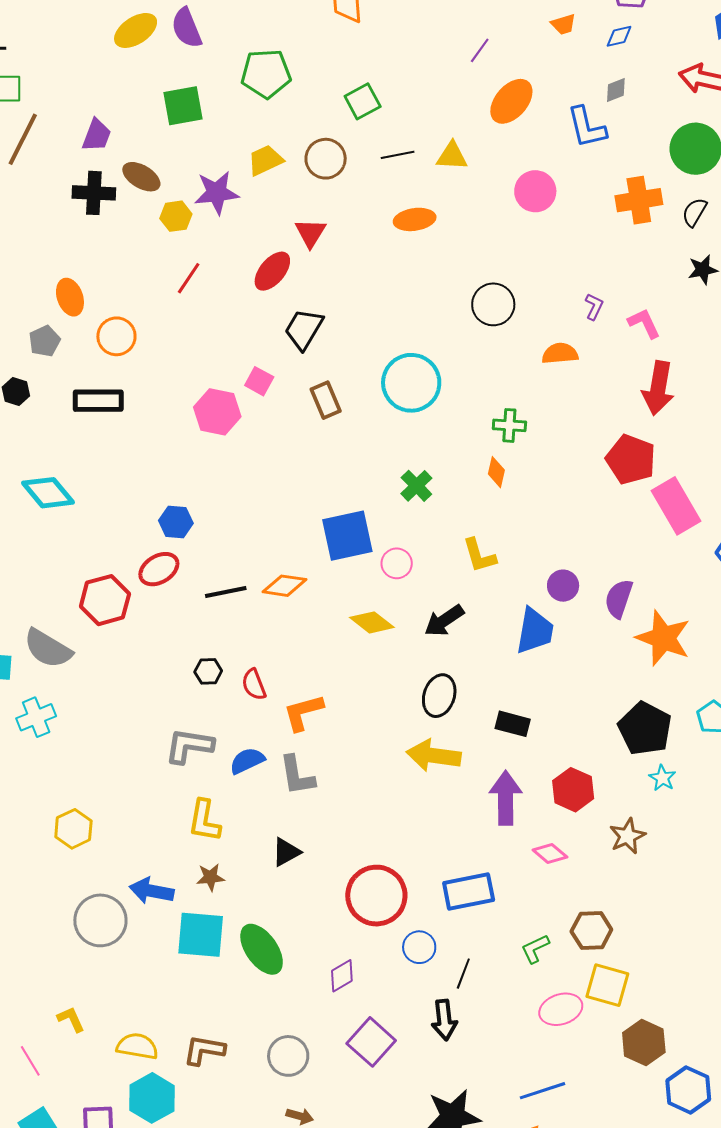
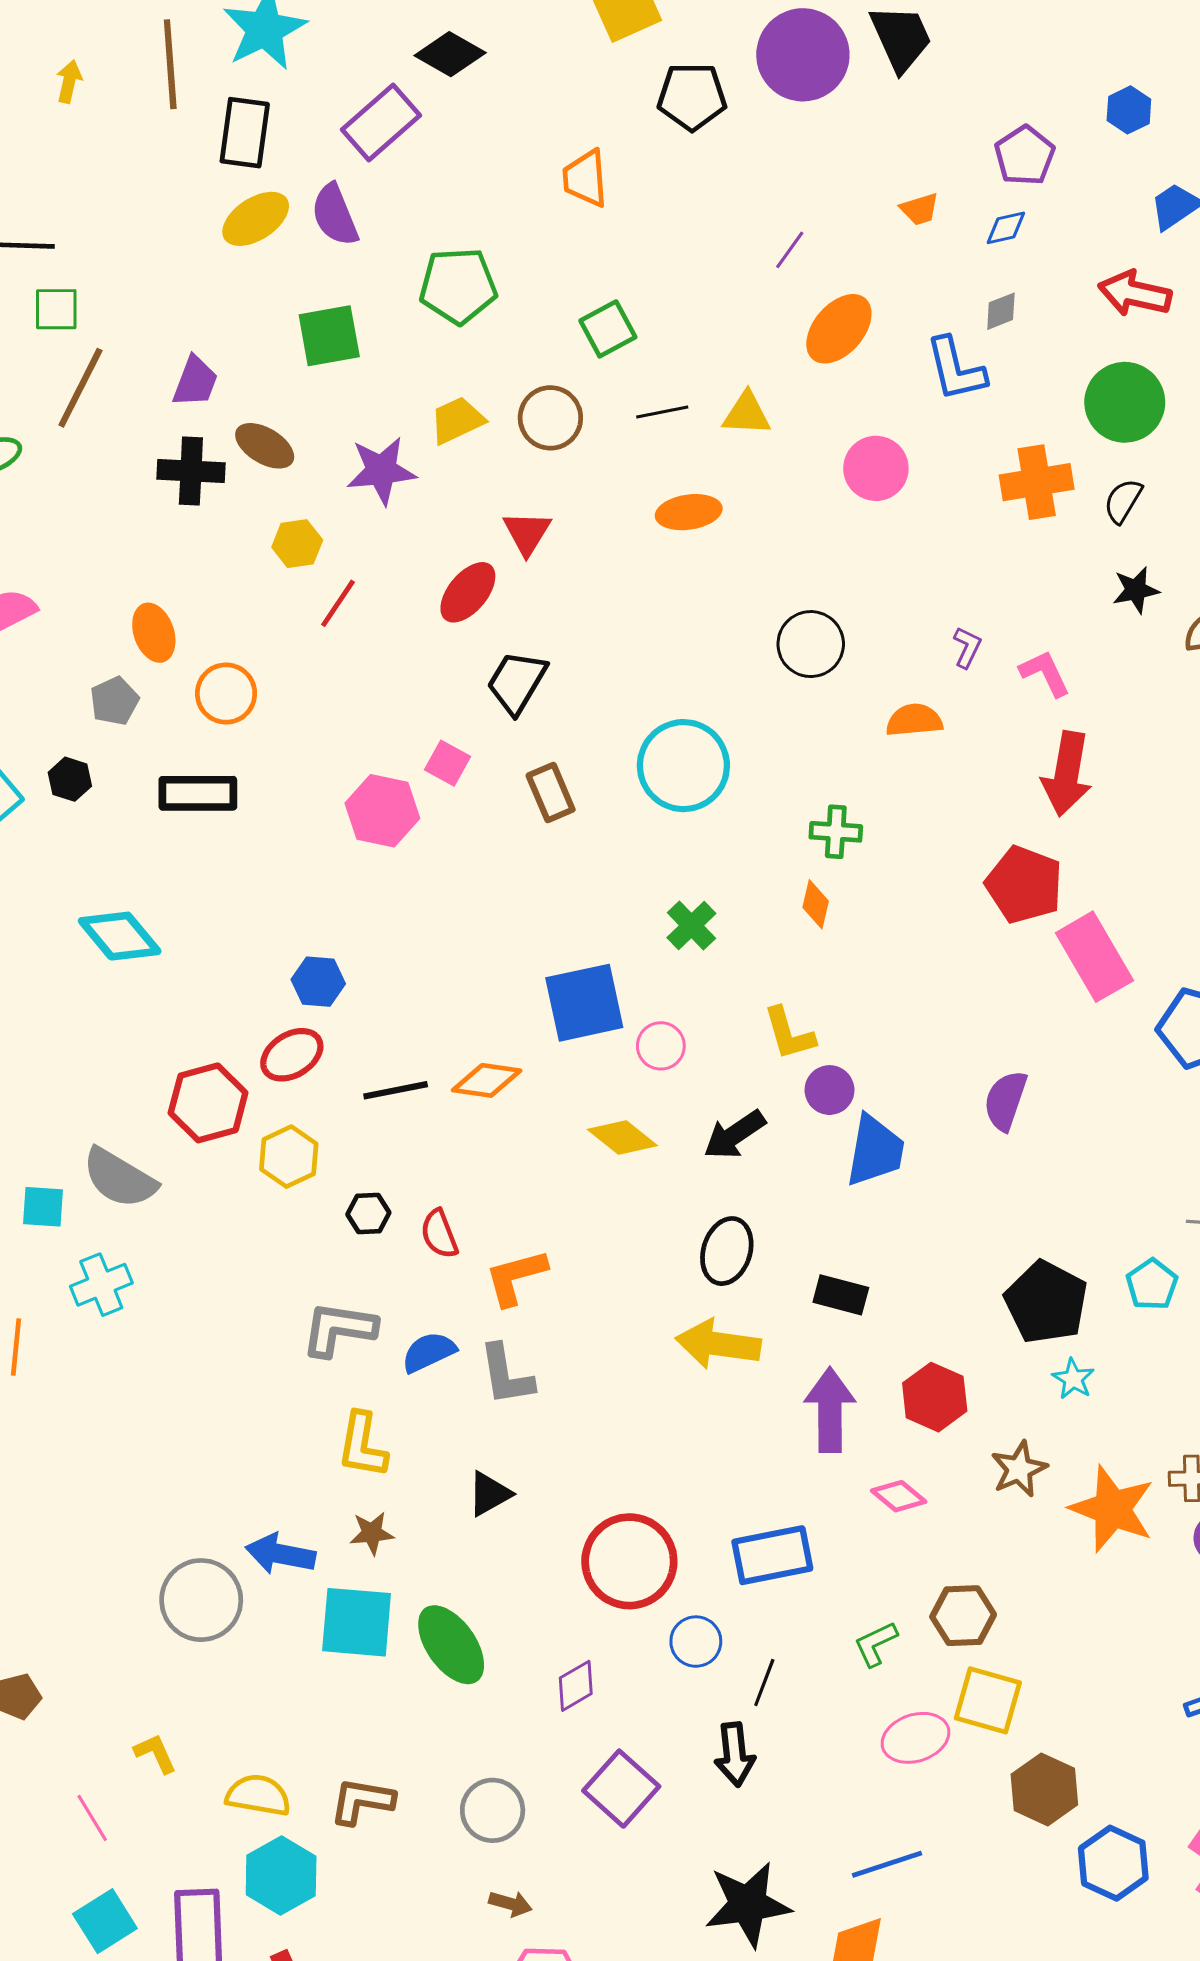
yellow hexagon: (176, 216) -> (297, 544), moved
purple circle: (563, 586) -> (830, 1090), moved
orange star: (663, 638) -> (1112, 1509), moved
yellow hexagon: (73, 829) -> (289, 1157), moved

